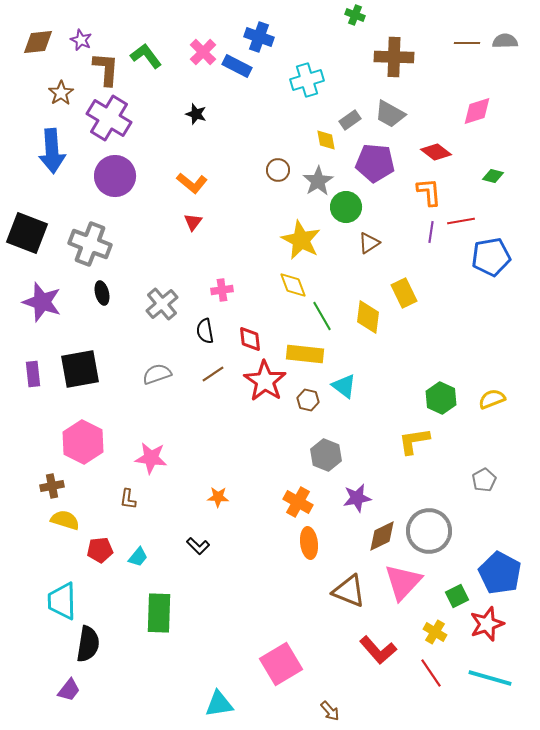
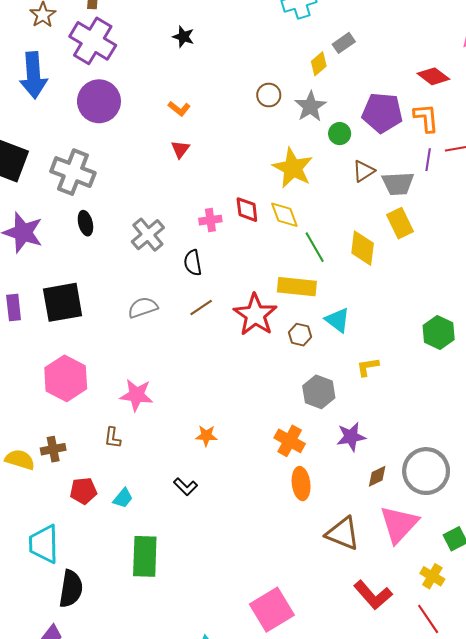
gray trapezoid: (390, 114) -> (398, 184), moved, turned -32
yellow diamond: (326, 140) -> (319, 64), turned 60
purple pentagon: (375, 163) -> (382, 113), moved
orange L-shape: (192, 183) -> (179, 109), size x0.7
green circle: (346, 207) -> (340, 134), size x0.7
red diamond: (250, 339) -> (247, 210), moved
yellow L-shape: (414, 441) -> (368, 367), moved, size x0.7
brown cross: (52, 486) -> (53, 449), moved
yellow semicircle: (65, 520) -> (20, 460), moved
brown diamond: (382, 536) -> (377, 476), size x0.7

